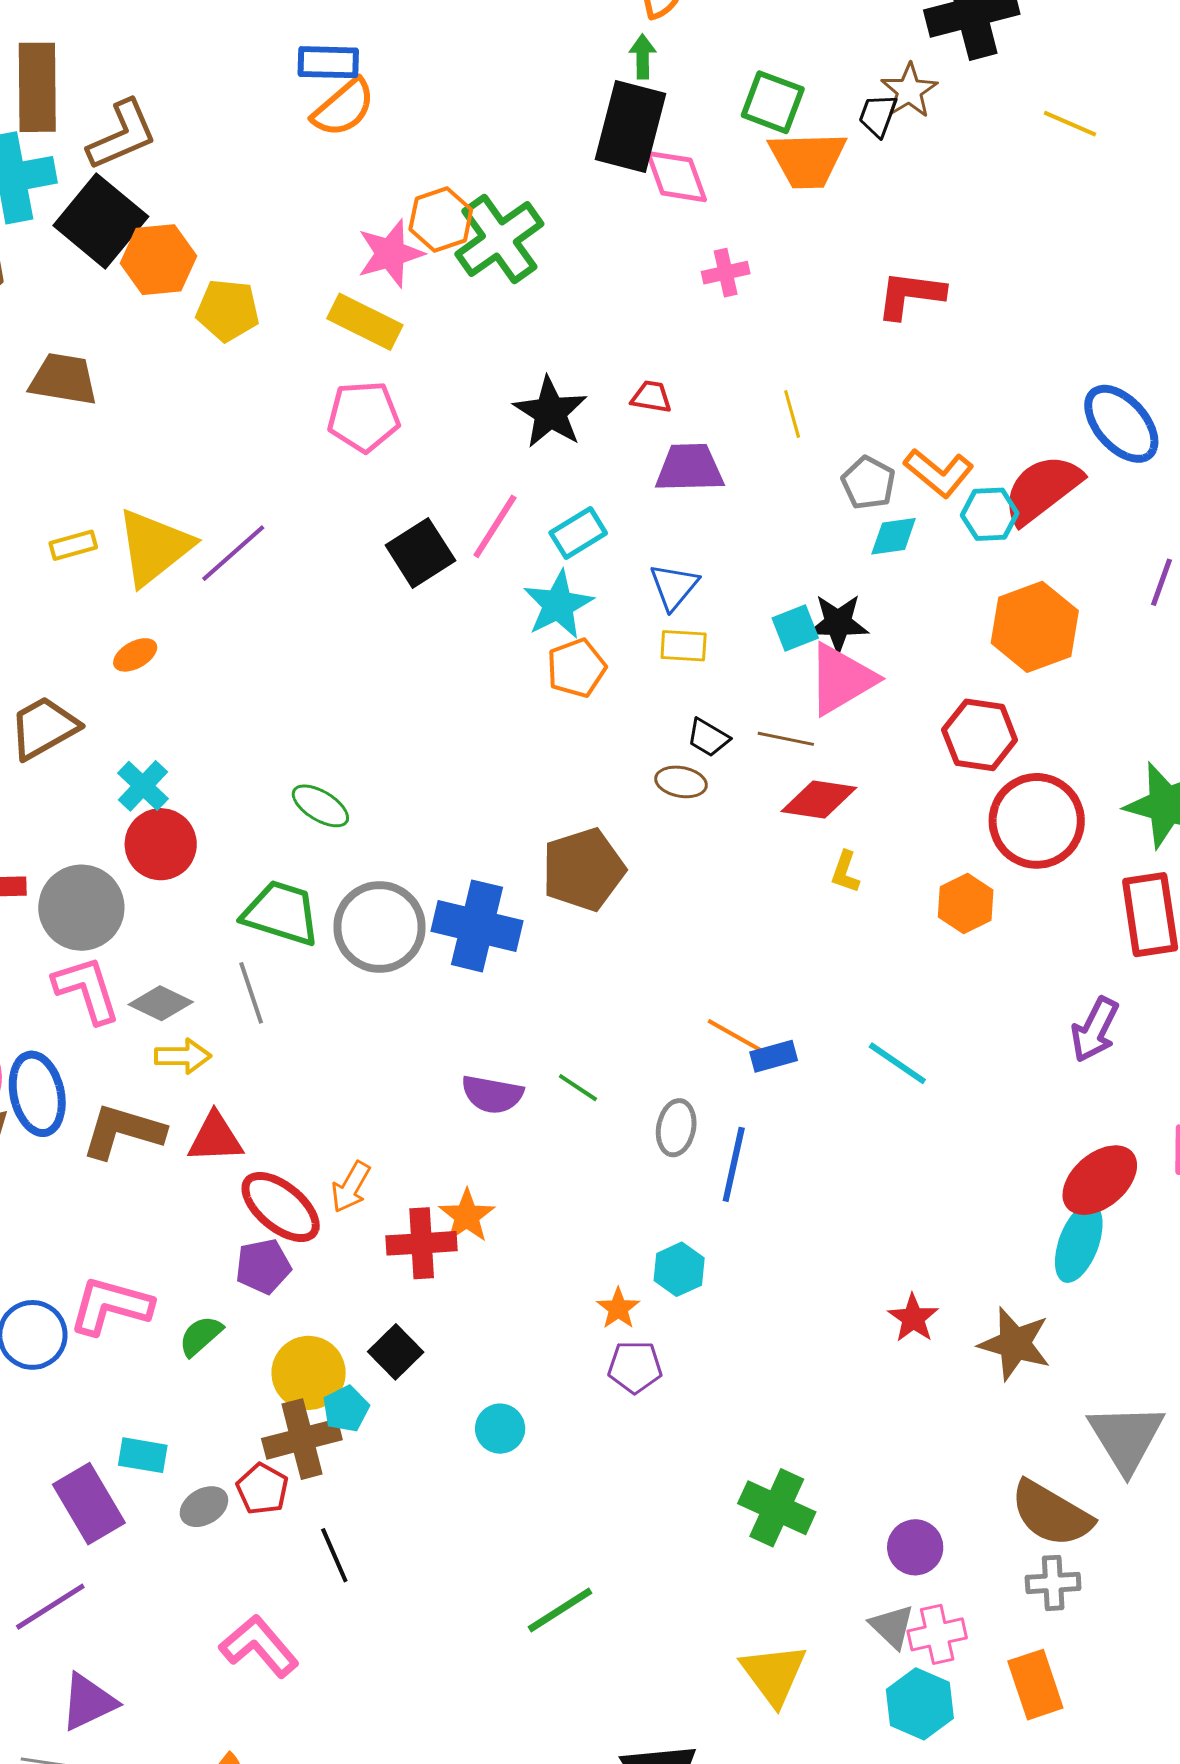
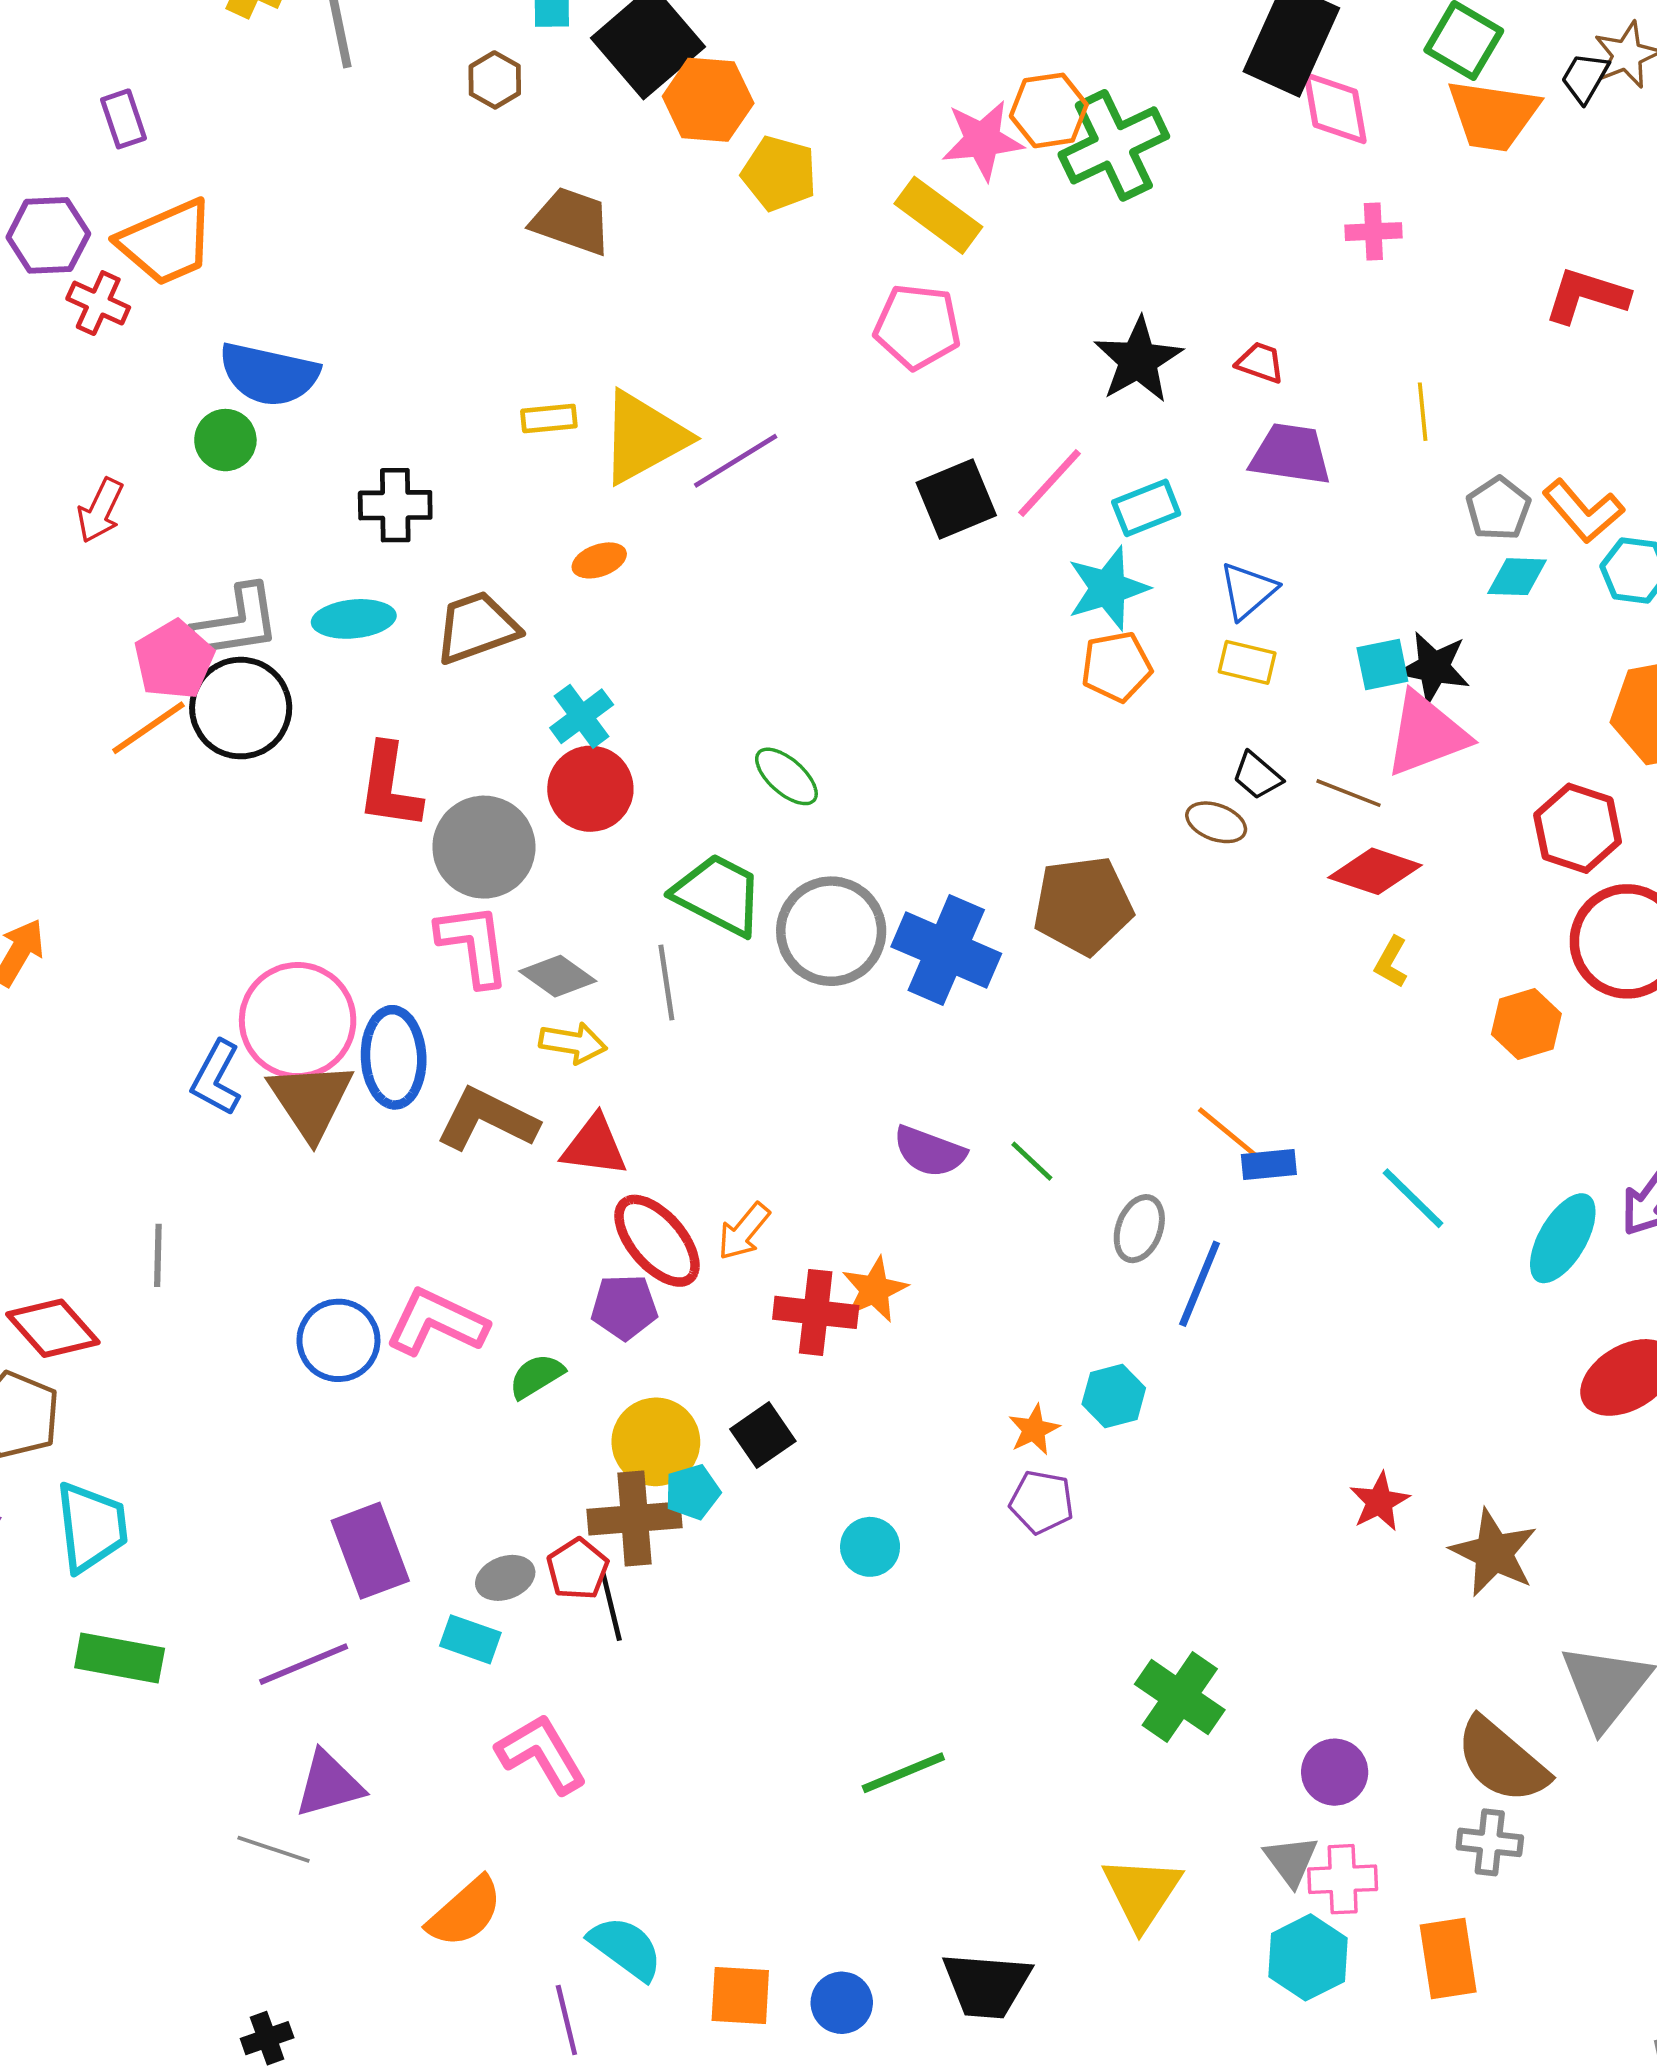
cyan ellipse: (1079, 1243) -> (1563, 1238), moved
cyan rectangle: (143, 1455) -> (470, 1639), moved
black line: (334, 1555) -> (611, 1607), moved

